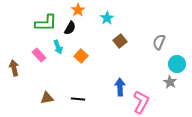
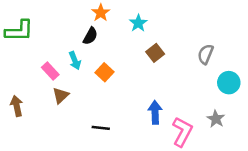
green L-shape: (46, 23) -> (19, 31), moved
brown arrow: (14, 68) -> (17, 106), moved
gray star: (170, 82) -> (216, 119), moved
brown triangle: (47, 98) -> (61, 96), moved, turned -32

